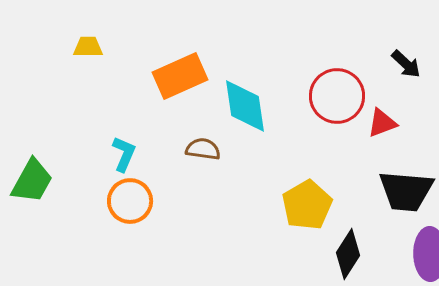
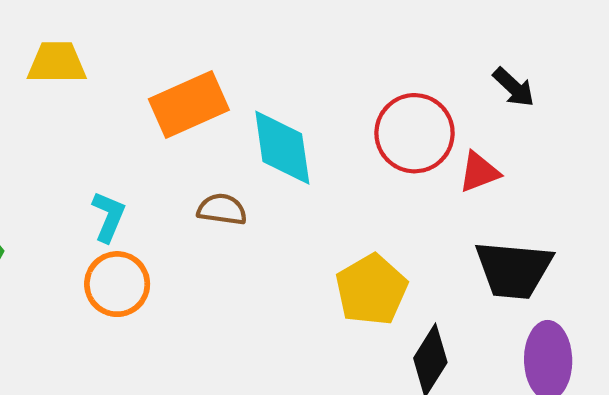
yellow trapezoid: (88, 47) -> (57, 63), size x1.4

